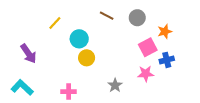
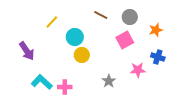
pink square: (148, 47) -> (125, 40), moved
blue cross: (167, 60) -> (158, 57), turned 32
cyan L-shape: (22, 87) -> (42, 82), moved

